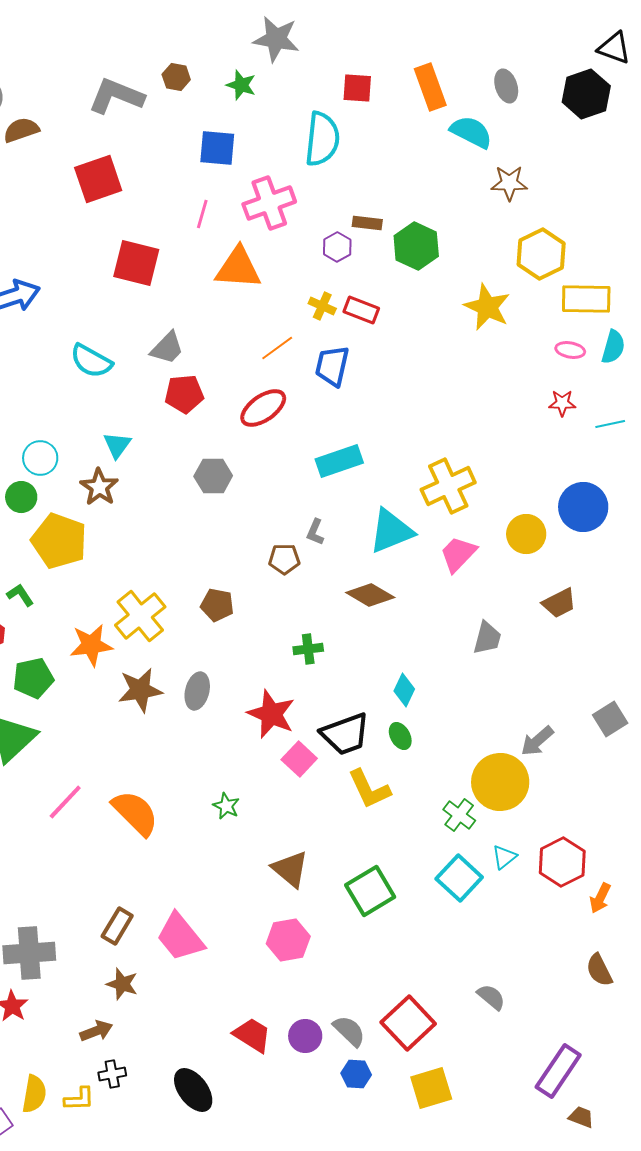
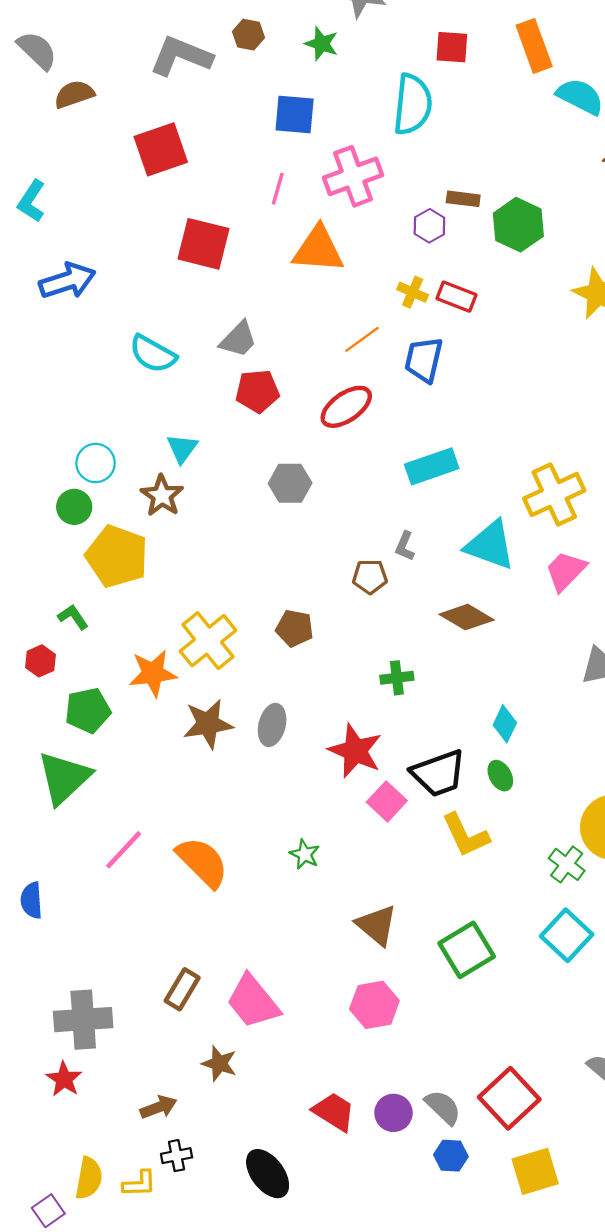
cyan triangle: (391, 531) -> (490, 545), turned 42
brown star: (122, 984) -> (219, 1063), moved

